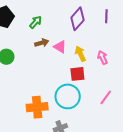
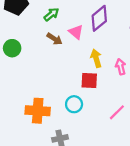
brown arrow: (42, 43) -> (55, 39), turned 40
pink triangle: (60, 47) -> (76, 32), moved
cyan circle: (68, 96) -> (74, 104), size x0.6

